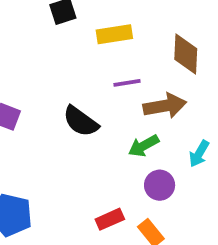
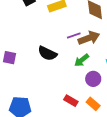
purple line: (127, 83) -> (74, 35), moved
red rectangle: (110, 219) -> (71, 101), turned 64

